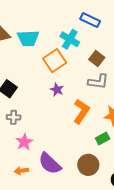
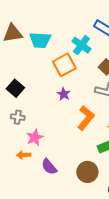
pink star: (24, 142) -> (35, 137), moved
purple semicircle: (50, 163) -> (49, 167), size x0.7
orange arrow: (21, 171) -> (24, 155), moved

